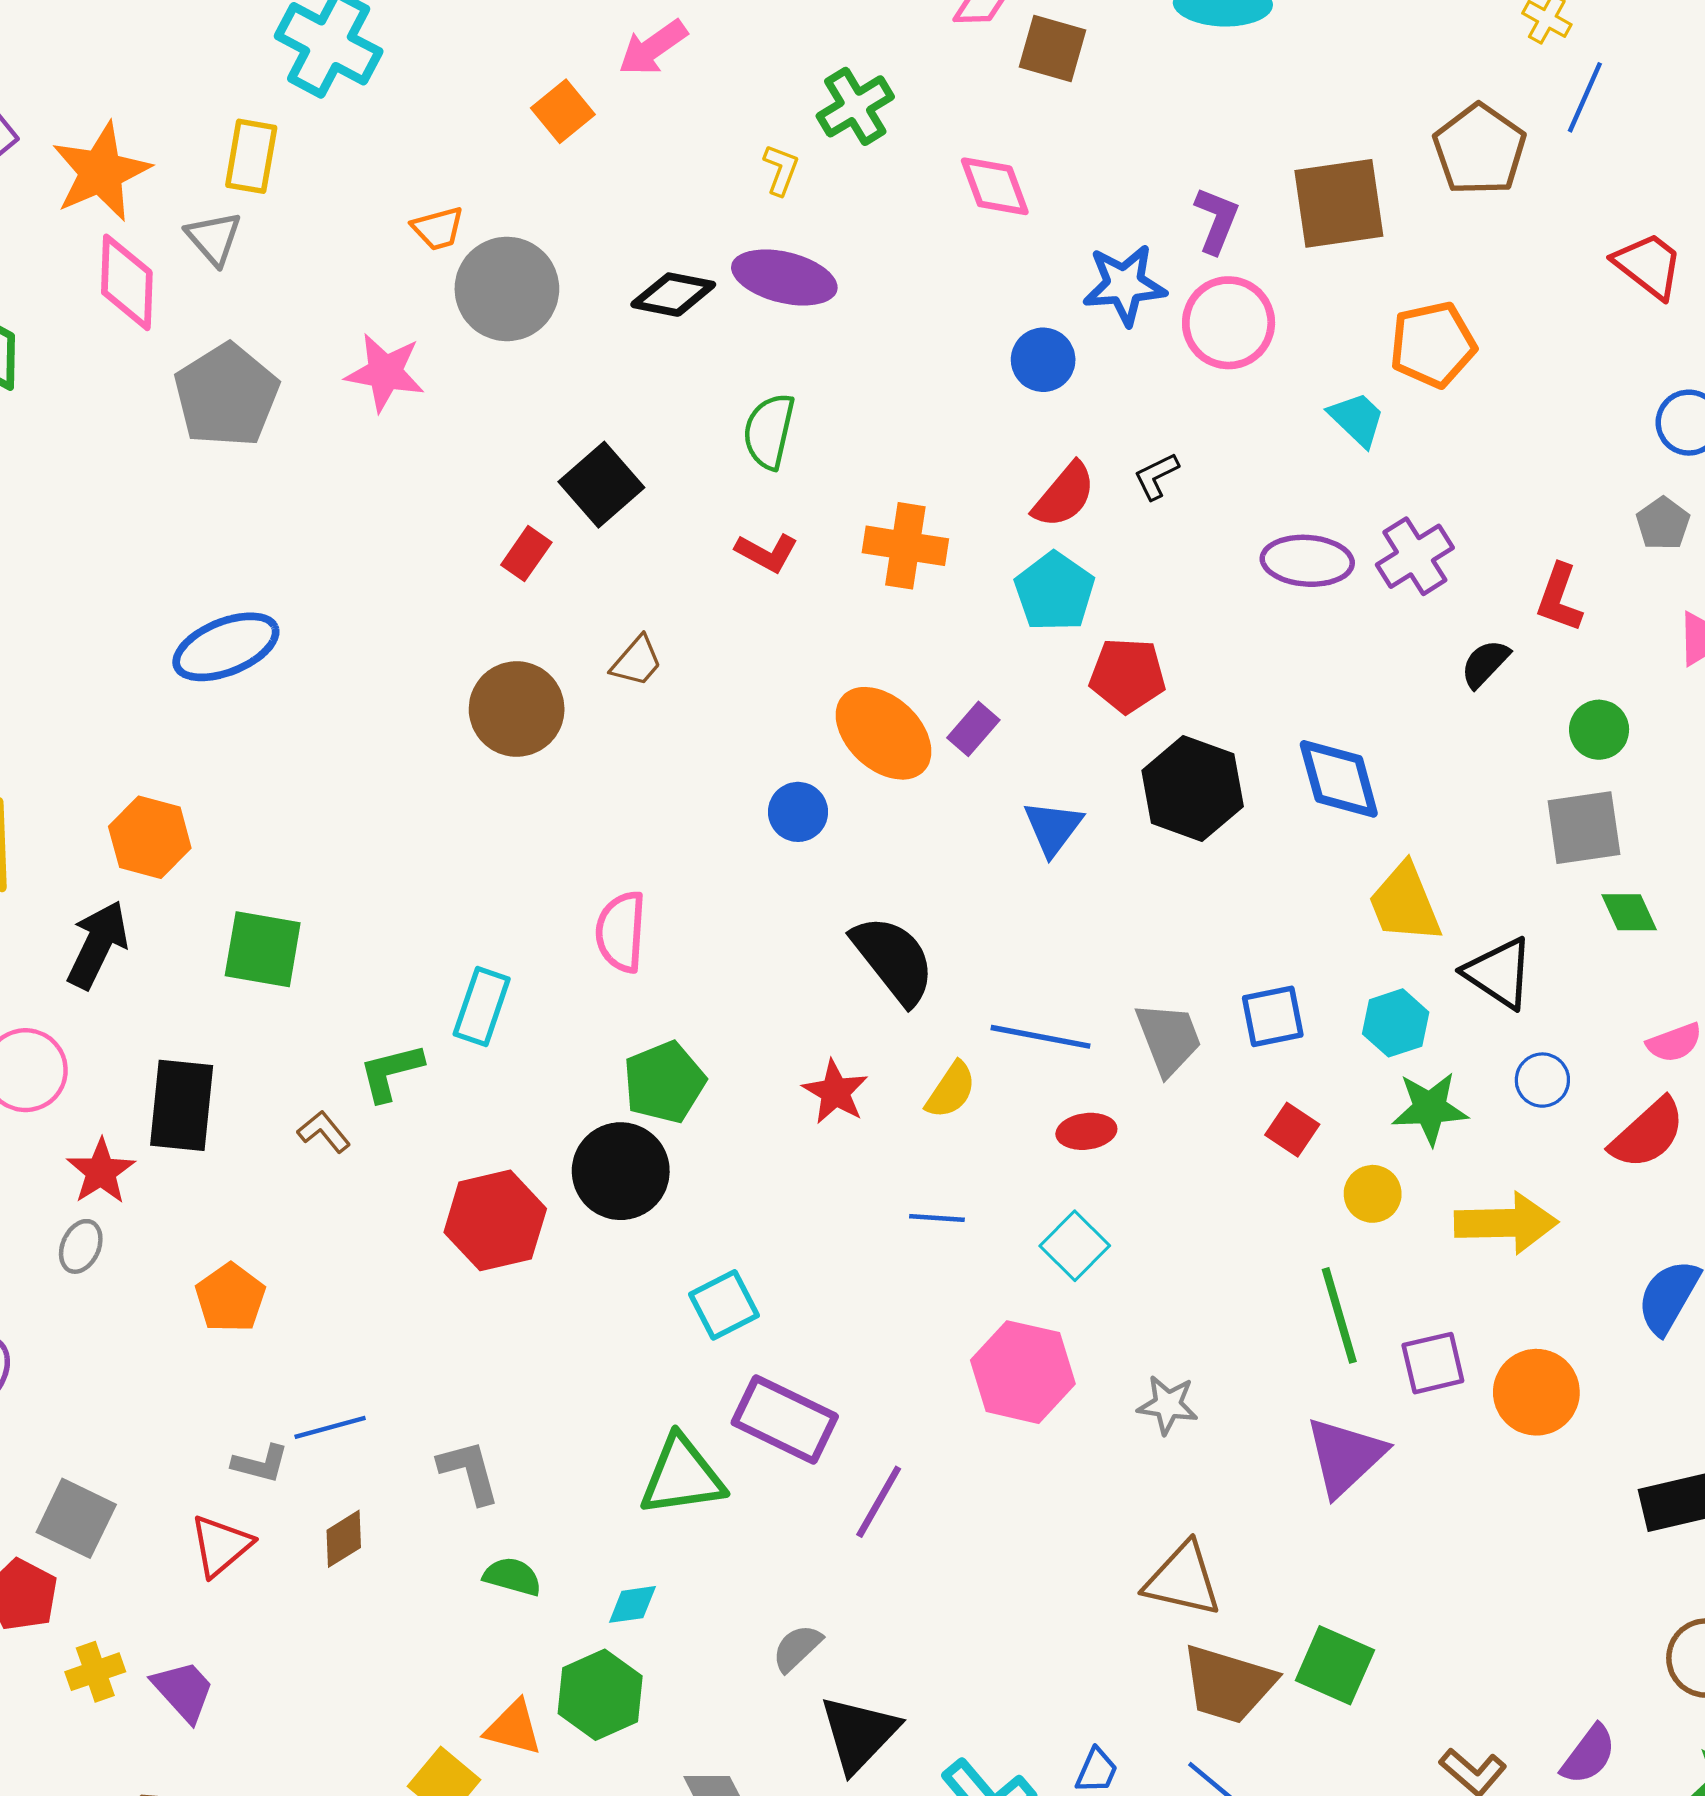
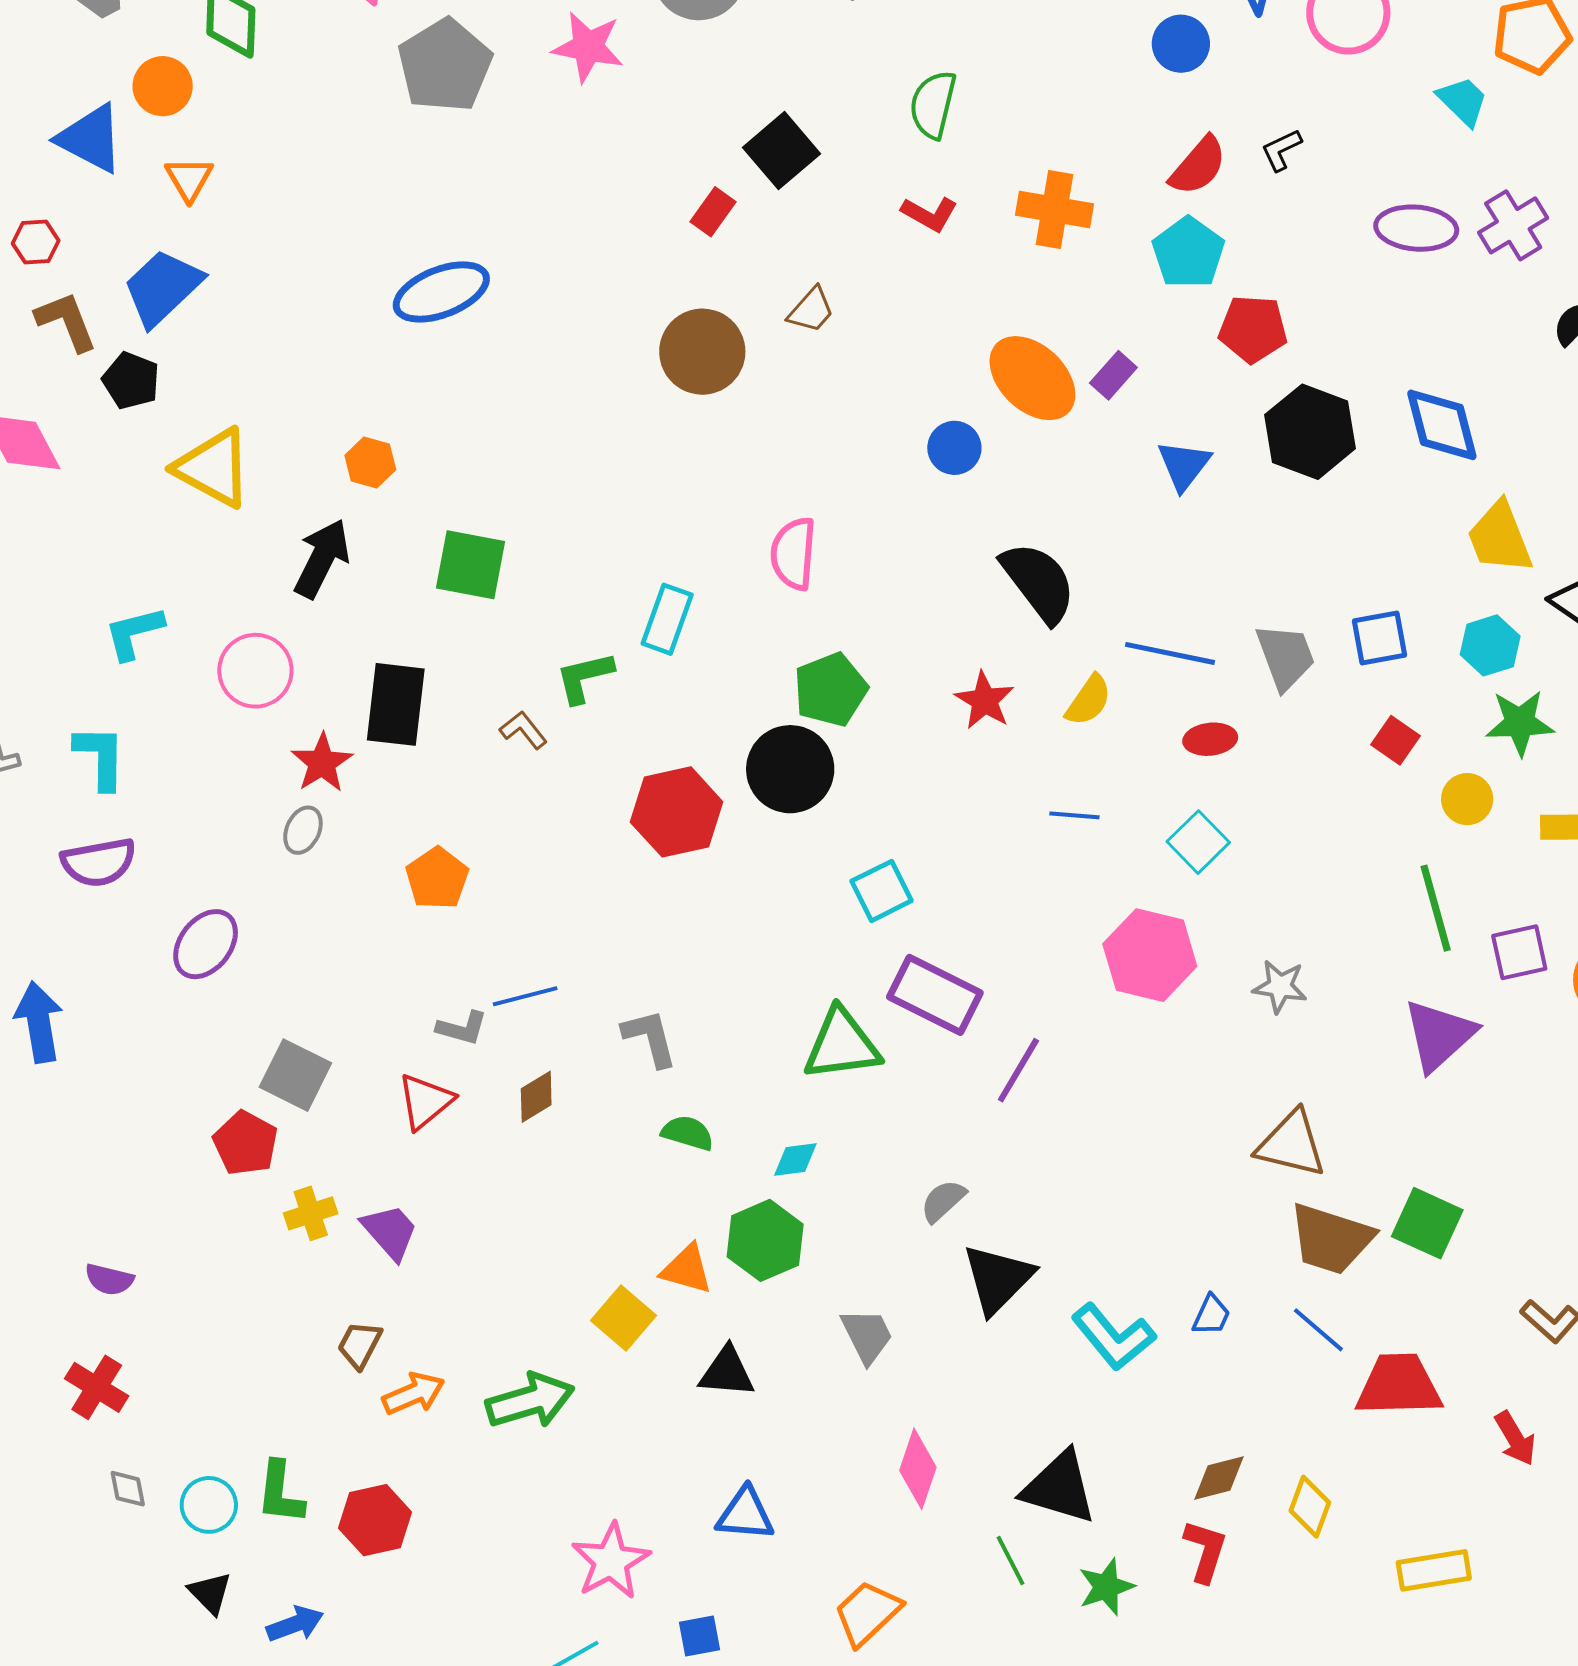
orange hexagon: (150, 837) -> (370, 463), size x0.7

